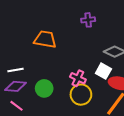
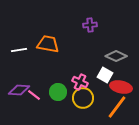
white line: (16, 70) -> (19, 50), moved
green circle: (44, 88) -> (58, 92), moved
pink line: (17, 106) -> (34, 95), moved

